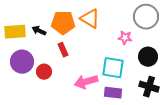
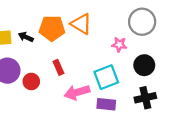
red rectangle: (63, 50) -> (58, 67), moved
cyan square: (113, 68) -> (106, 77), turned -30
black cross: (149, 87) -> (145, 98), turned -30

